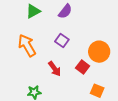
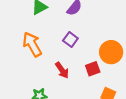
red square: (83, 67) -> (93, 69), turned 32

